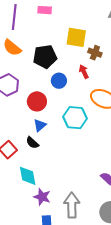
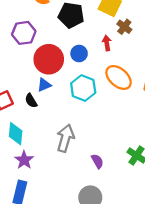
blue circle: (59, 81) -> (79, 54), moved
red circle: (37, 101) -> (49, 59), size x1.4
gray arrow: (72, 205) -> (65, 138), moved

